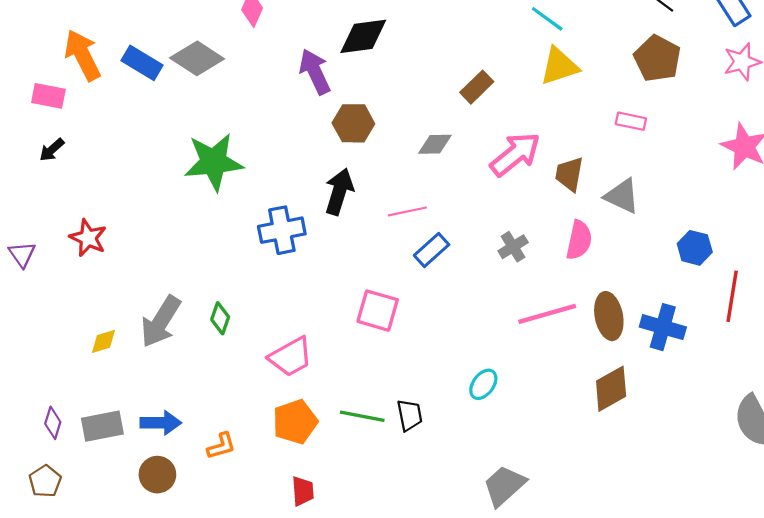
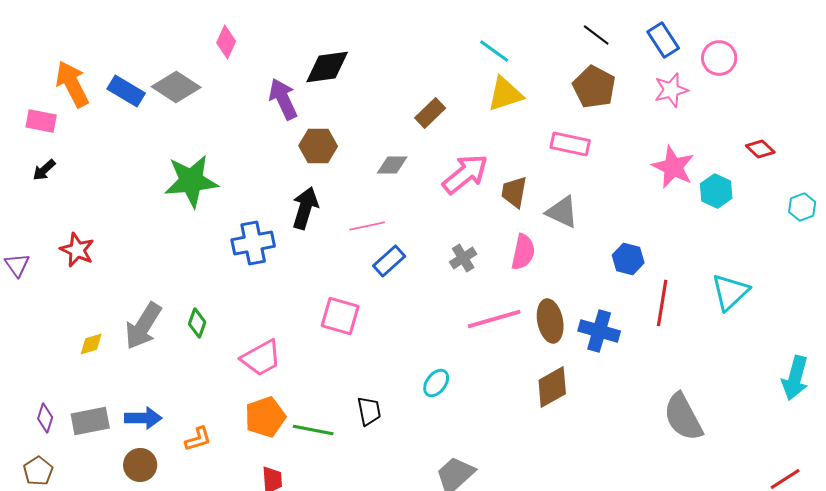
pink rectangle: (631, 121) -> (570, 144), size x1.4
green line: (362, 416) -> (313, 430), moved

